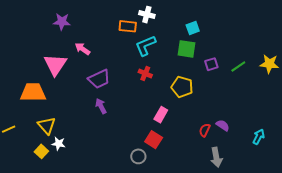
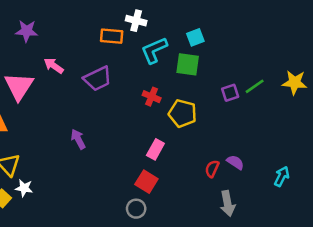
cyan L-shape: (146, 46) -> (154, 50), moved
purple square: (211, 64) -> (230, 93), moved
red cross: (145, 74) -> (152, 97), moved
purple trapezoid: (99, 79) -> (97, 79), moved
gray circle: (138, 156) -> (136, 209), moved

